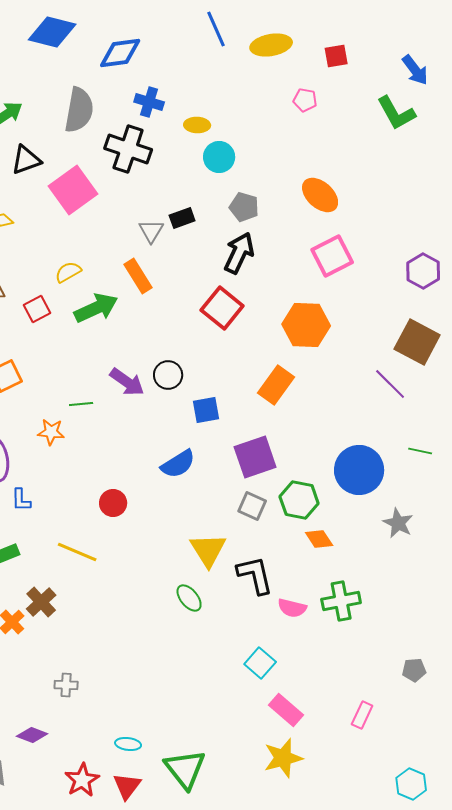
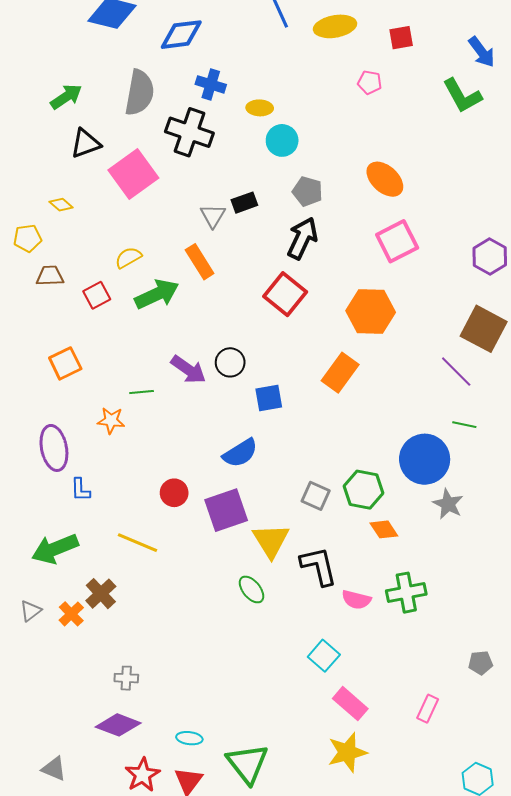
green line: (420, 451) -> (464, 425), moved
purple square: (255, 457) -> (226, 510), moved
gray star: (398, 523) -> (448, 504), moved
purple diamond: (32, 735) -> (118, 725), moved, size x1.4

